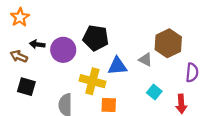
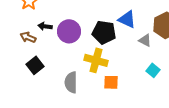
black pentagon: (96, 38) -> (104, 32), moved
blue triangle: (117, 66) -> (127, 19), moved, turned 30
black square: (26, 87) -> (35, 65), turned 36

